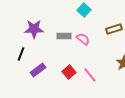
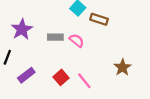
purple star: (34, 29) -> (22, 29), turned -30
brown rectangle: (114, 29) -> (99, 19), moved, turned 35

